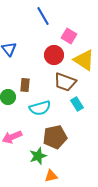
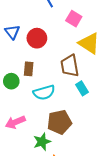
red circle: (54, 55) -> (37, 38), moved
brown trapezoid: (65, 82) -> (70, 66), turned 60

